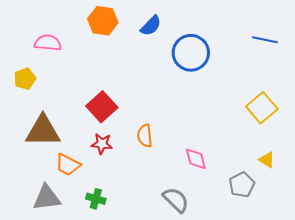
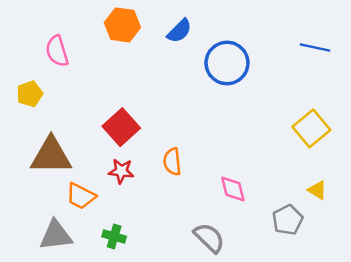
pink semicircle: (48, 43) -> (57, 51), turned -112

